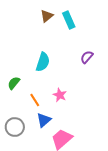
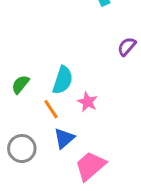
cyan semicircle: (43, 62) -> (63, 80), moved

